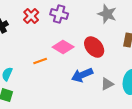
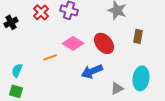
gray triangle: (107, 84) -> (117, 88), moved

